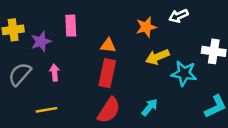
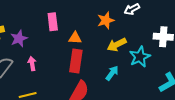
pink rectangle: (71, 26) -> (53, 22), moved
cyan star: (184, 73) -> (140, 57), turned -30
cyan arrow: (150, 107) -> (112, 73), moved

